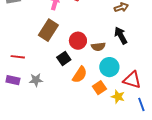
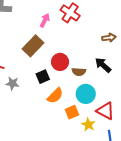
black arrow: (121, 35) -> (103, 65), turned -30
gray star: (36, 80) -> (12, 83), moved

